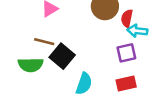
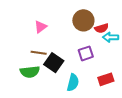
red semicircle: (127, 18) -> (102, 28), turned -112
purple square: (126, 53) -> (86, 53), moved

